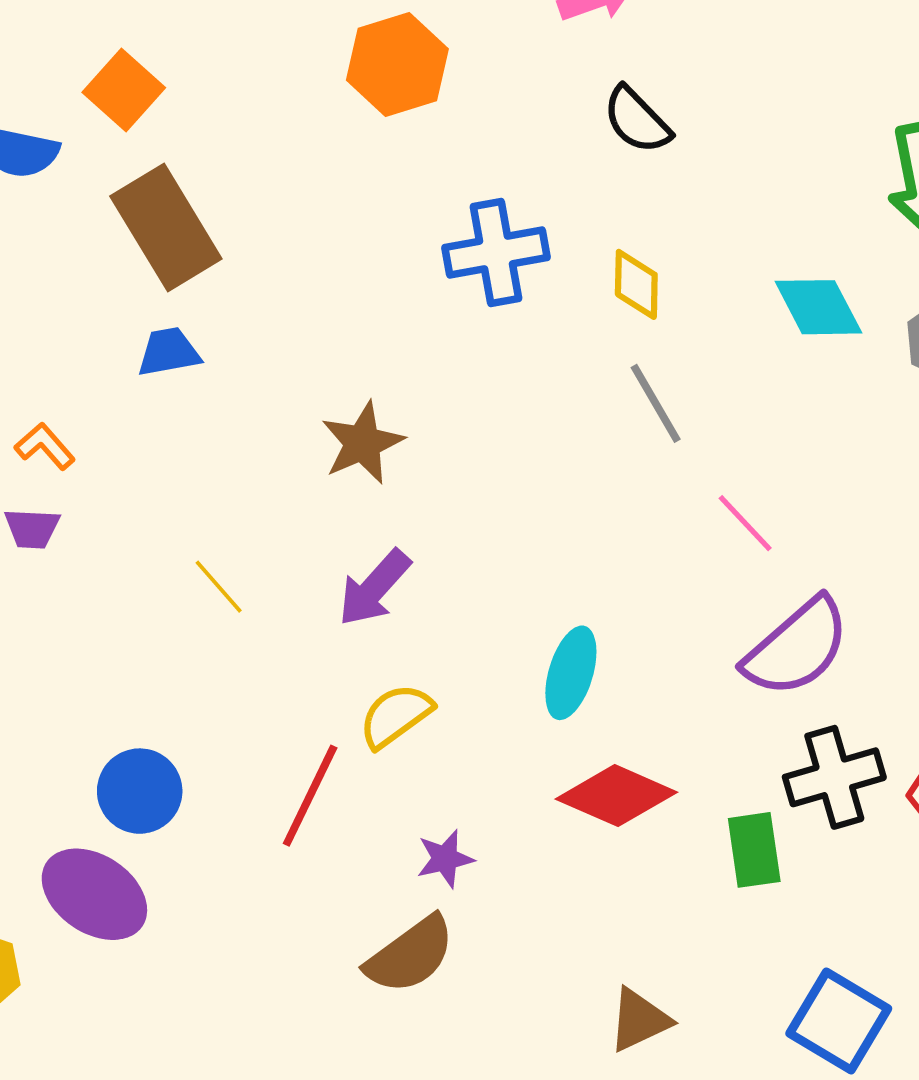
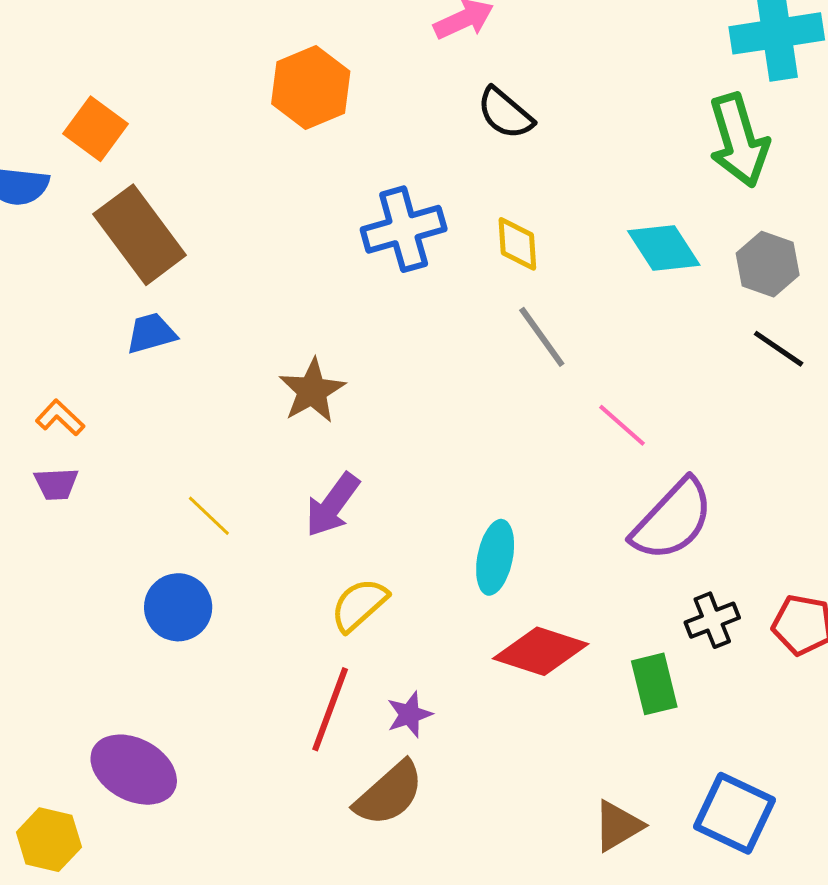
black cross: (834, 777) -> (712, 620), size x0.7
blue circle: (140, 791) -> (178, 607), moved
red line: (310, 796) -> (330, 709), moved
brown triangle: (639, 1020) -> (618, 826), moved

